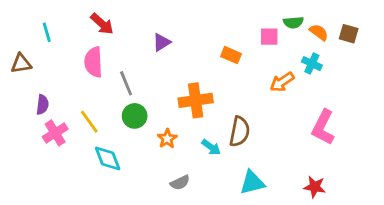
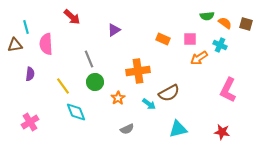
cyan line: (47, 32) -> (26, 27), moved
pink square: (269, 37) -> (190, 39), moved
pink semicircle: (93, 62) -> (46, 44), moved
brown semicircle: (239, 132) -> (169, 93), turned 50
pink cross: (55, 133) -> (30, 122), moved

